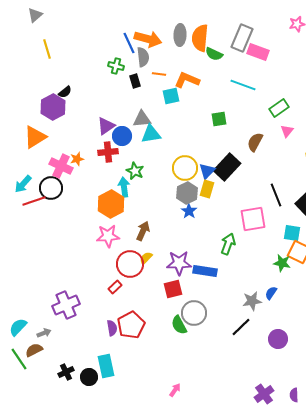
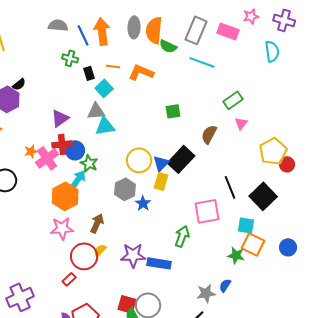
orange arrow: (148, 39) -> (102, 31), turned -112
pink rectangle: (258, 52) -> (228, 31), moved
gray semicircle: (143, 57) -> (58, 25), moved, turned -78
cyan line: (243, 85) -> (202, 62), moved
cyan square: (171, 96) -> (104, 88), moved, turned -30
blue circle: (122, 136) -> (75, 150), moved
pink cross: (61, 166) -> (47, 158), moved, turned 30
cyan arrow: (124, 187) -> (78, 179), turned 42
gray hexagon: (187, 193) -> (125, 189), moved
red square: (173, 289) -> (127, 304), moved, turned 30

